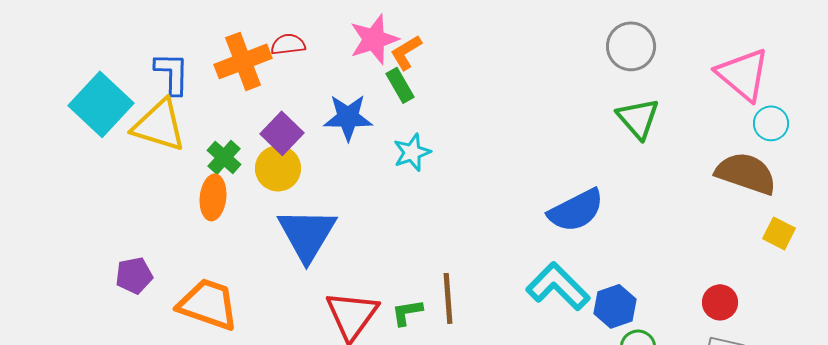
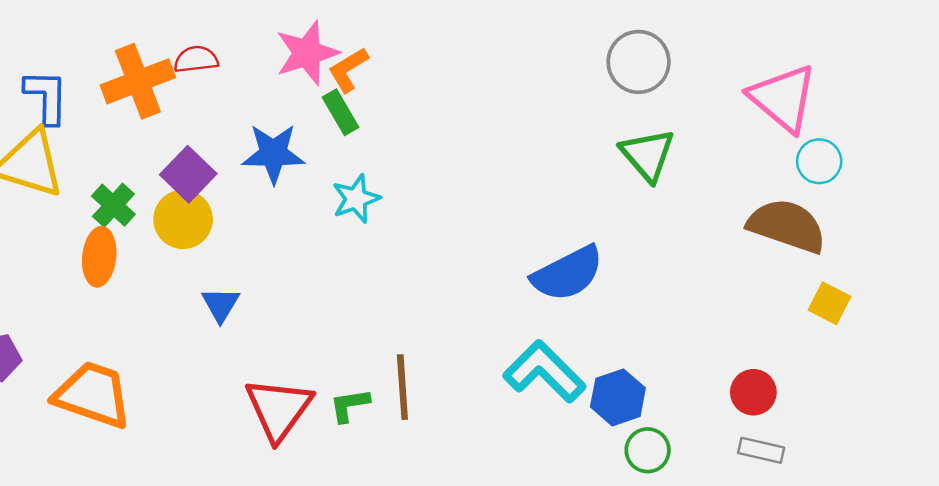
blue triangle: (307, 234) -> (221, 304), size x0.5

